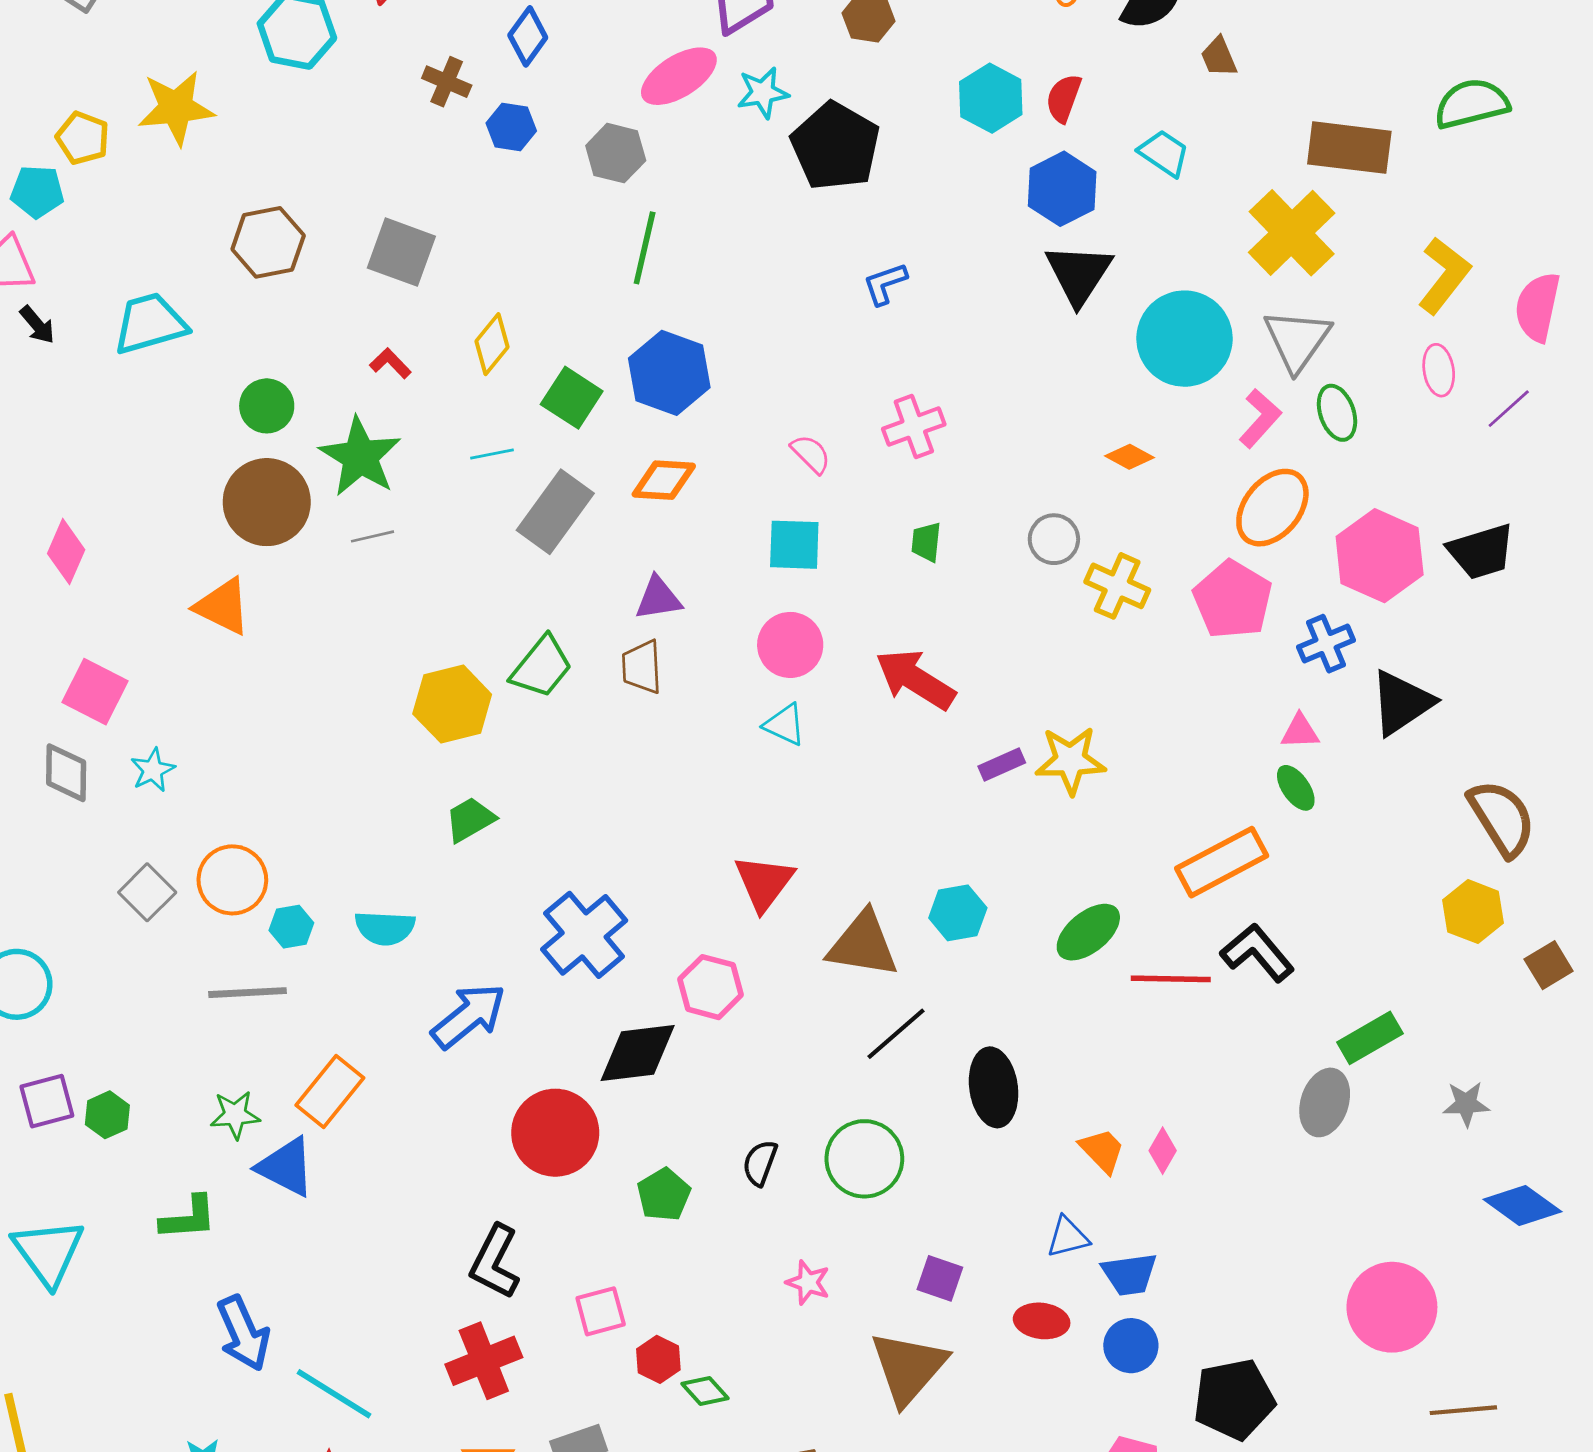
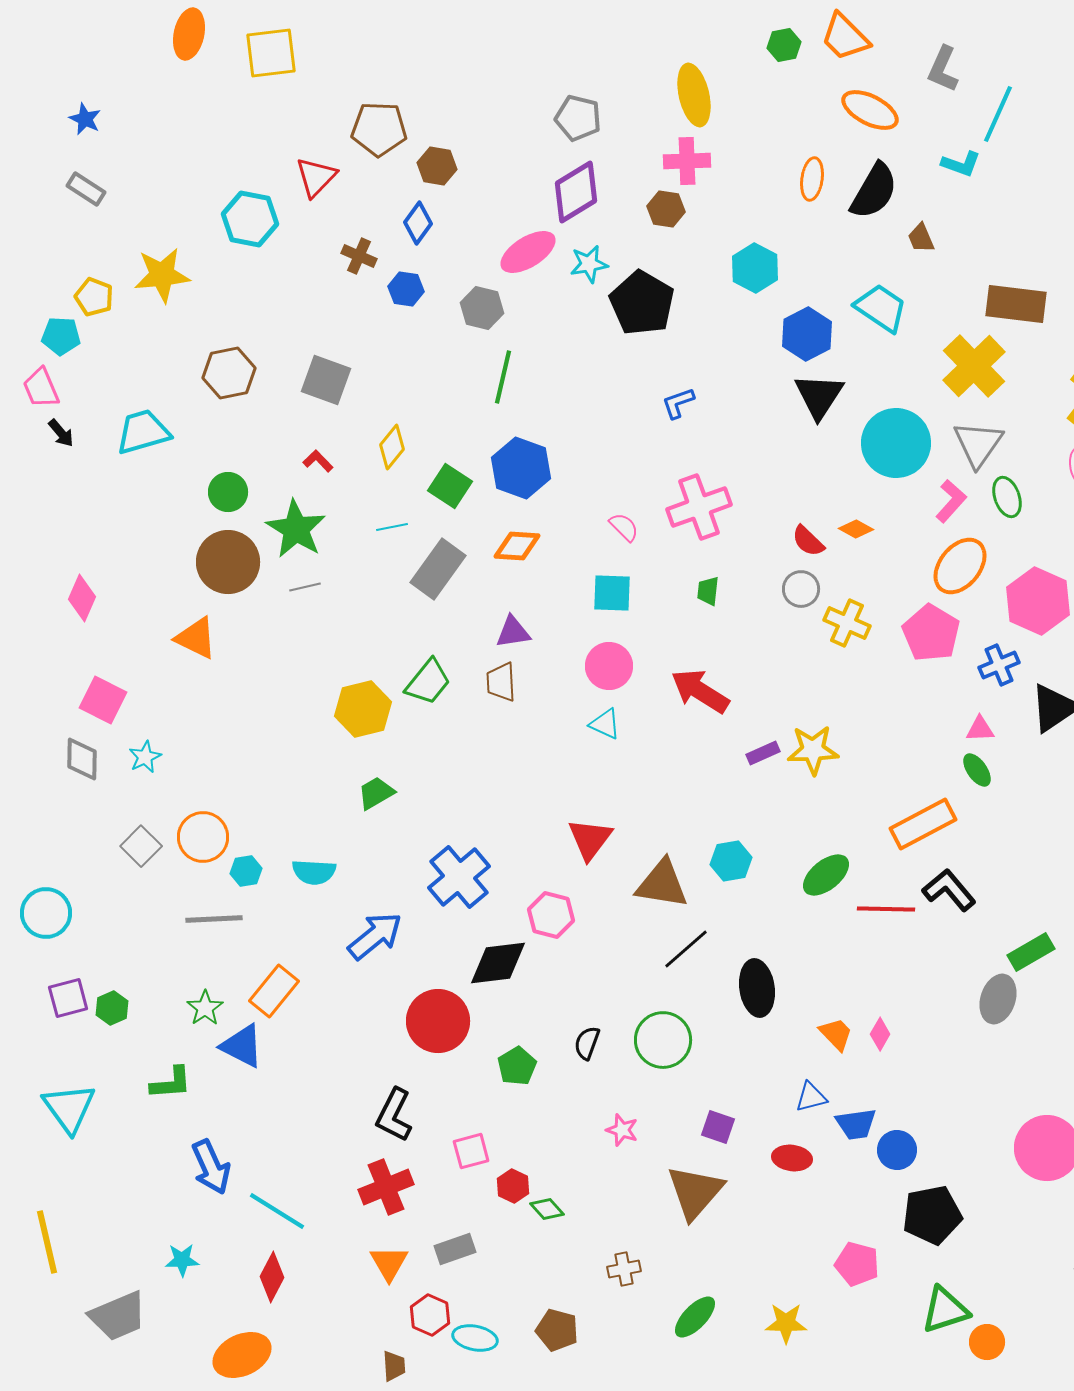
red semicircle: (1064, 98) -> (808, 541), moved, turned -66
cyan trapezoid: (1164, 153) -> (881, 308), size x1.4
pink cross: (914, 427) -> (699, 507), size x1.4
green star: (235, 1115) -> (205, 1008), turned -30
blue circle: (1131, 1346) -> (897, 1150), moved

